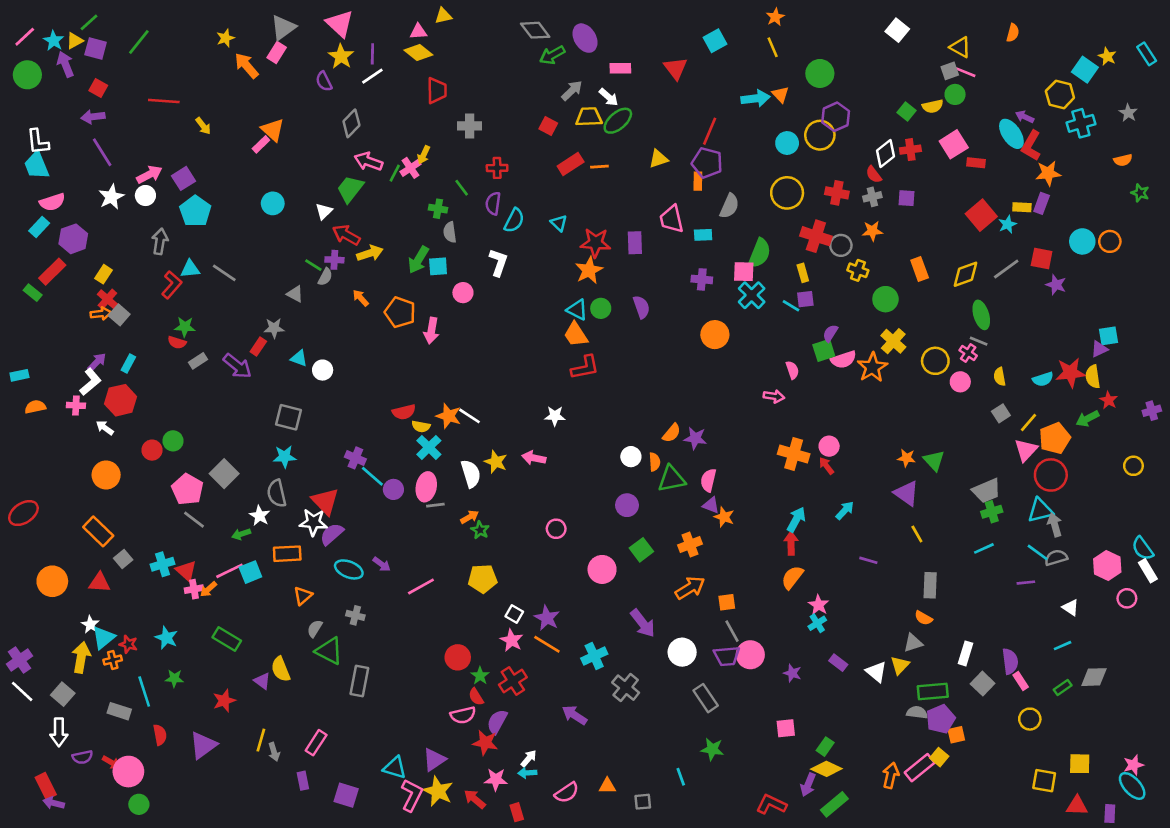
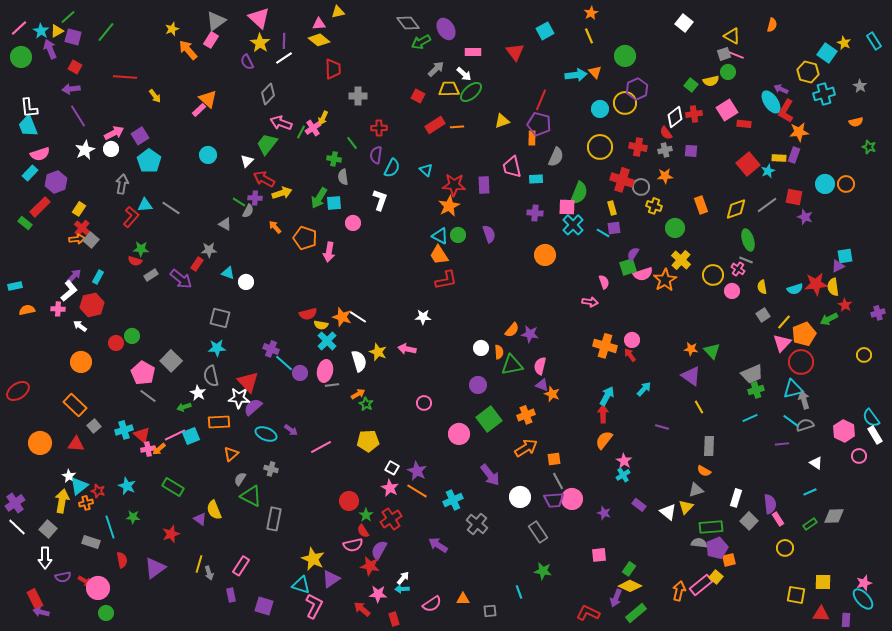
green square: (641, 550) -> (489, 419), size x1.4
yellow star: (438, 791) -> (313, 559), moved

